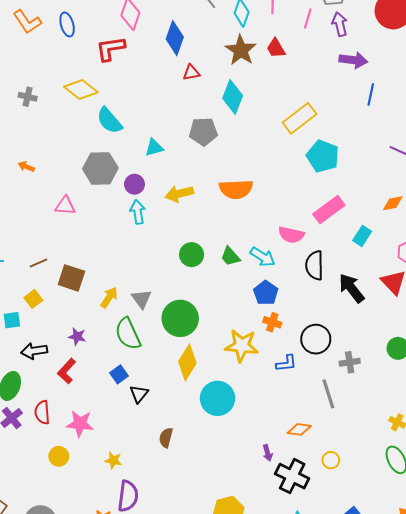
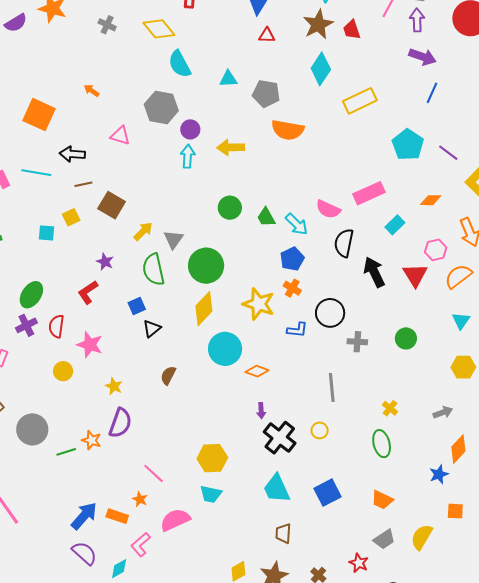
cyan diamond: (233, 97) -> (321, 69), moved
cyan triangle: (154, 148) -> (228, 79), moved
cyan pentagon: (323, 156) -> (408, 145), moved
orange semicircle: (236, 189) -> (288, 130), moved
black arrow: (34, 351) -> (72, 154), moved
gray line: (328, 394) -> (332, 387), moved
orange diamond: (299, 429) -> (257, 371), moved

